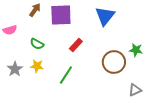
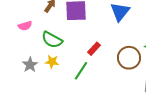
green semicircle: (37, 44) -> (52, 40), size x1.5
red rectangle: (76, 45) -> (94, 49), moved

